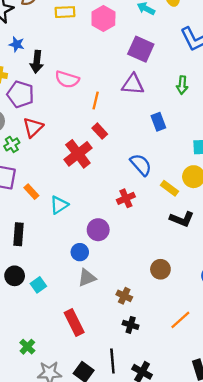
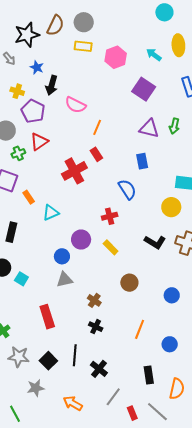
purple triangle: (133, 84) -> (149, 129), moved
blue rectangle: (158, 122) -> (142, 161), moved
yellow rectangle: (170, 188) -> (111, 247), moved
cyan square: (38, 285) -> (21, 279), turned -32
orange line: (180, 320) -> (140, 329), turned -36

